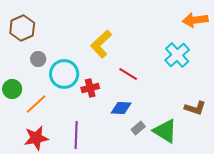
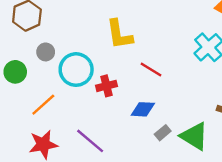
yellow L-shape: (101, 44) -> (119, 34), turned -56
green circle: (12, 89) -> (15, 72), moved
purple line: (76, 135) -> (90, 141), turned -52

